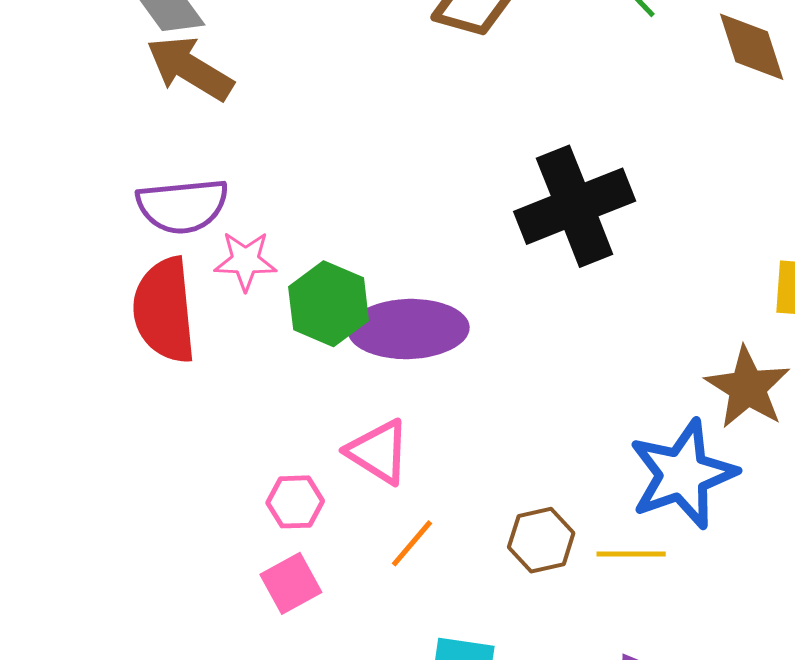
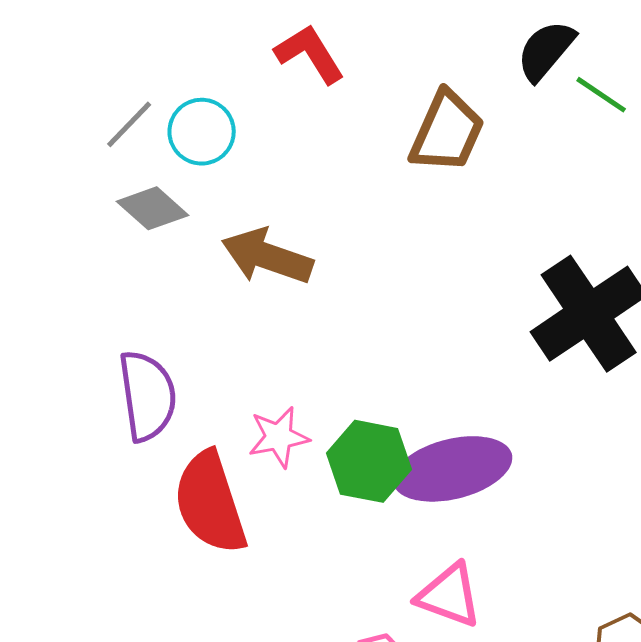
brown arrow: (190, 68) -> (267, 256), moved
purple semicircle: (182, 206) -> (147, 396), moved, turned -80

